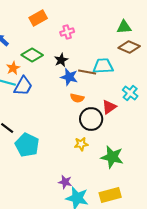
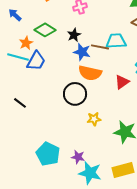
orange semicircle: (77, 98) -> (90, 73), size x1.6
black circle: (91, 119) -> (75, 94), moved
cyan pentagon: (27, 145) -> (48, 154), moved

